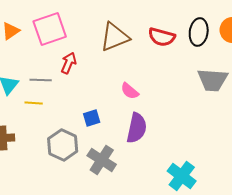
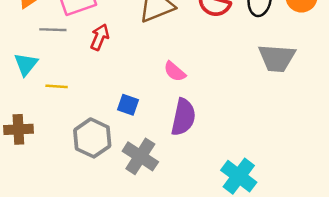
gray line: (41, 80) -> (53, 30), moved
blue square: (92, 118) -> (128, 105), turned 36

